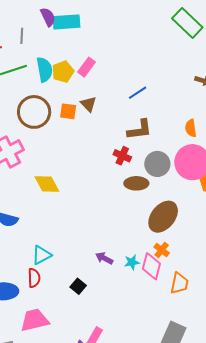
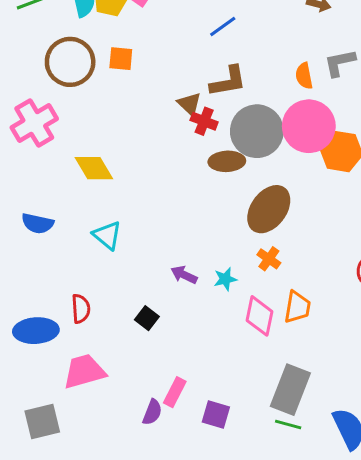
brown triangle: (89, 104) -> (189, 104), moved
gray circle: (157, 164) -> (257, 131), size x1.4
cyan triangle: (42, 255) -> (107, 235), moved, turned -50
pink diamond: (151, 266) -> (260, 316), moved

